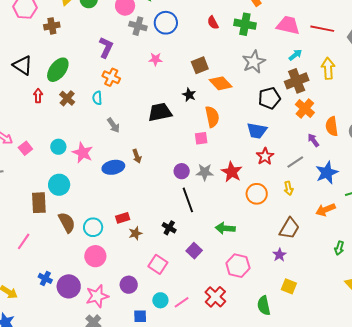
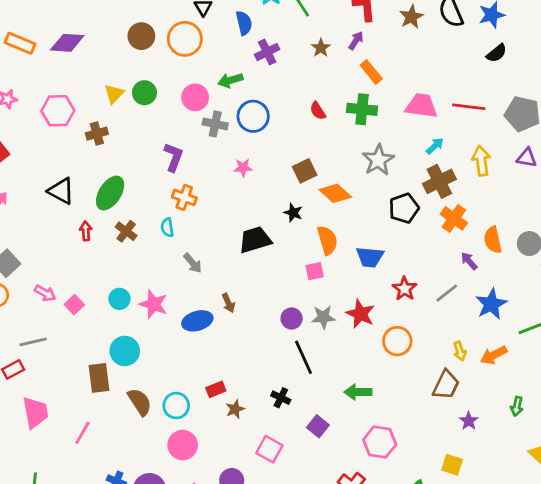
blue trapezoid: (257, 131) -> (370, 257), moved
yellow arrow: (288, 188) -> (460, 351), moved
purple star: (279, 255) -> (469, 421), moved

